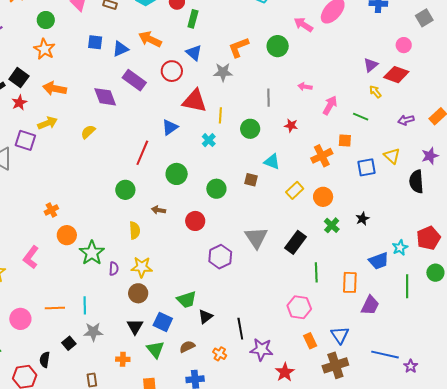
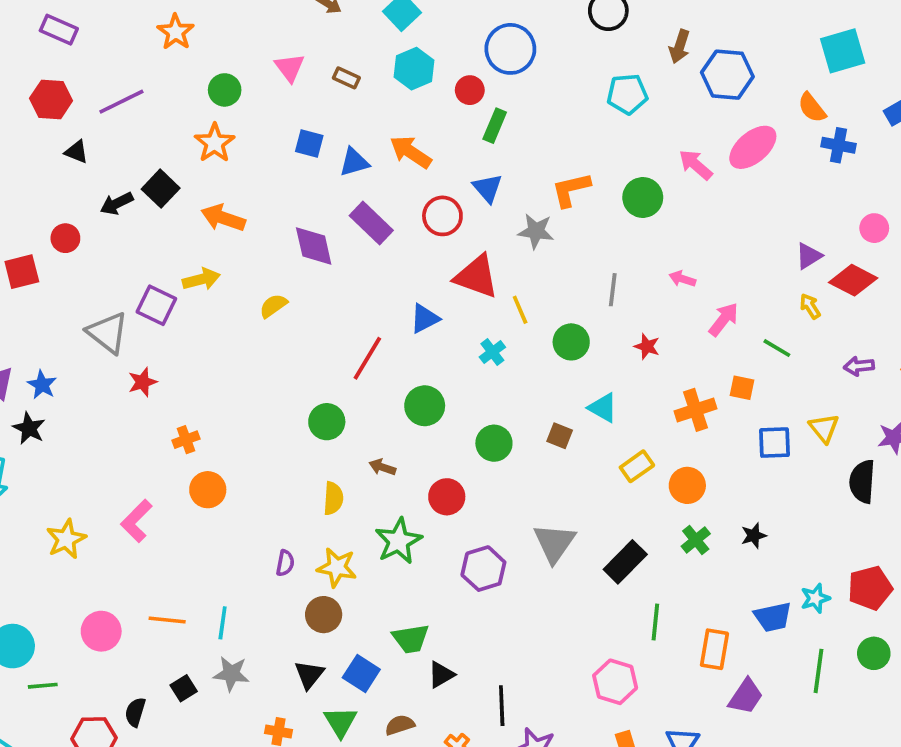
red star: (19, 103) -> (143, 382), moved
yellow line: (220, 115) -> (520, 310), turned -35
green star: (92, 253) -> (398, 541), moved

